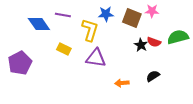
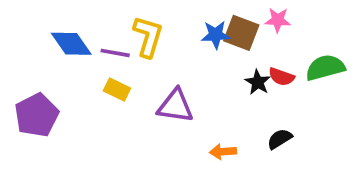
blue star: (106, 14) -> (216, 35), moved
purple line: (63, 15) -> (115, 53), moved
yellow L-shape: (90, 30) -> (148, 37), moved

